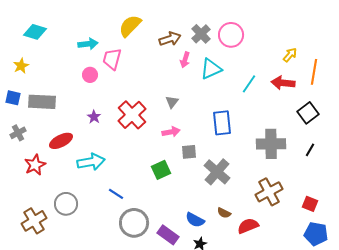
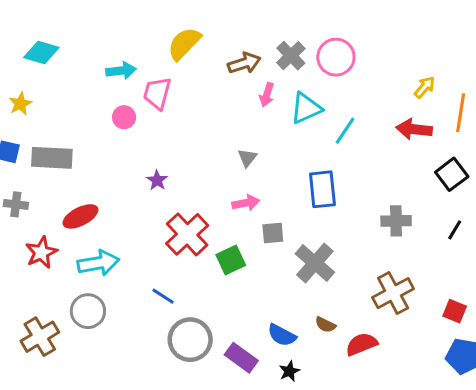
cyan line: (249, 84) -> (345, 131), moved
red cross: (132, 115) -> (187, 234), moved
purple star: (94, 117) -> (157, 180), moved
gray cross: (18, 133) -> (16, 204), turned 35
gray cross: (271, 144) -> (396, 221), size x0.7
cyan arrow: (91, 162) -> (98, 263), moved

